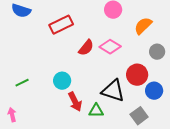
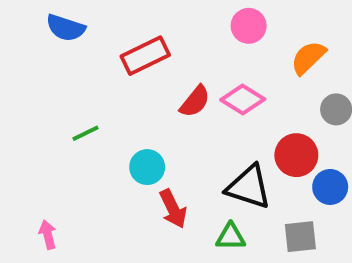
green line: (22, 83) -> (86, 133), moved
green triangle: (96, 111) -> (231, 237), moved
gray square: (139, 116) -> (300, 237), turned 30

